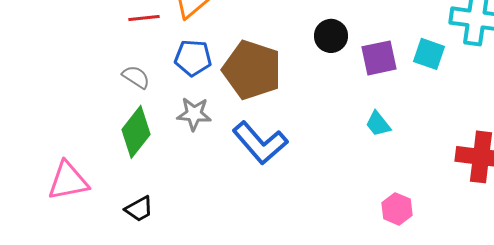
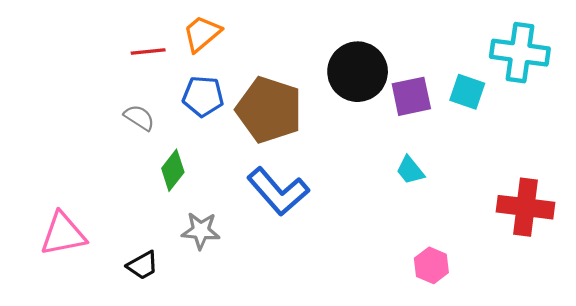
black circle: (331, 36) -> (358, 72), size x1.6
gray star: (194, 114) -> (201, 231), moved
green diamond: (136, 132) -> (173, 170), moved, size x0.7

